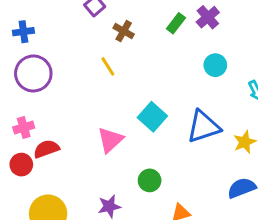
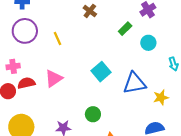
green rectangle: (176, 23) -> (125, 29), moved
yellow line: (108, 66) -> (57, 38), moved
pink triangle: (110, 140) -> (54, 78), moved

